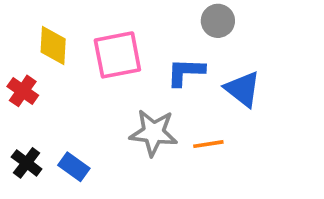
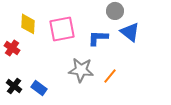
blue triangle: (243, 89) -> (130, 32), moved
orange line: (208, 144) -> (110, 76), turned -42

